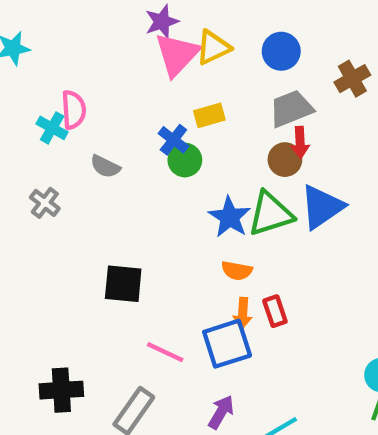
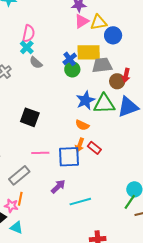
blue circle: (281, 51) -> (113, 35), moved
pink triangle: (177, 54) -> (82, 21), size x0.7
gray trapezoid: (291, 109) -> (102, 65), moved
yellow rectangle: (209, 115) -> (89, 52), size x1.6
cyan cross: (52, 128) -> (27, 47), moved
red rectangle: (275, 311) -> (94, 148), turned -48
pink line: (165, 352) -> (40, 153), turned -42

